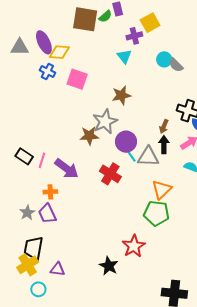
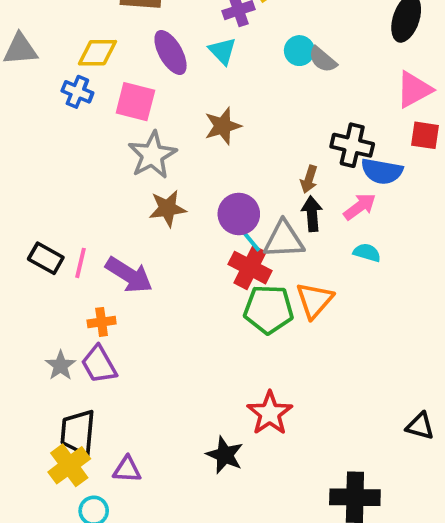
purple ellipse: (44, 42) -> (171, 52), moved
gray star: (105, 121) -> (152, 155), moved
red cross: (110, 174) -> (250, 268), moved
green pentagon: (156, 213) -> (269, 309), moved

